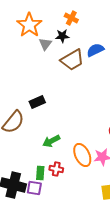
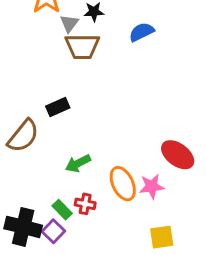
brown trapezoid: (72, 60) -> (82, 46), moved, turned 30
green rectangle: (40, 173) -> (62, 210), turned -48
purple square: (34, 188) -> (53, 231), turned 35

